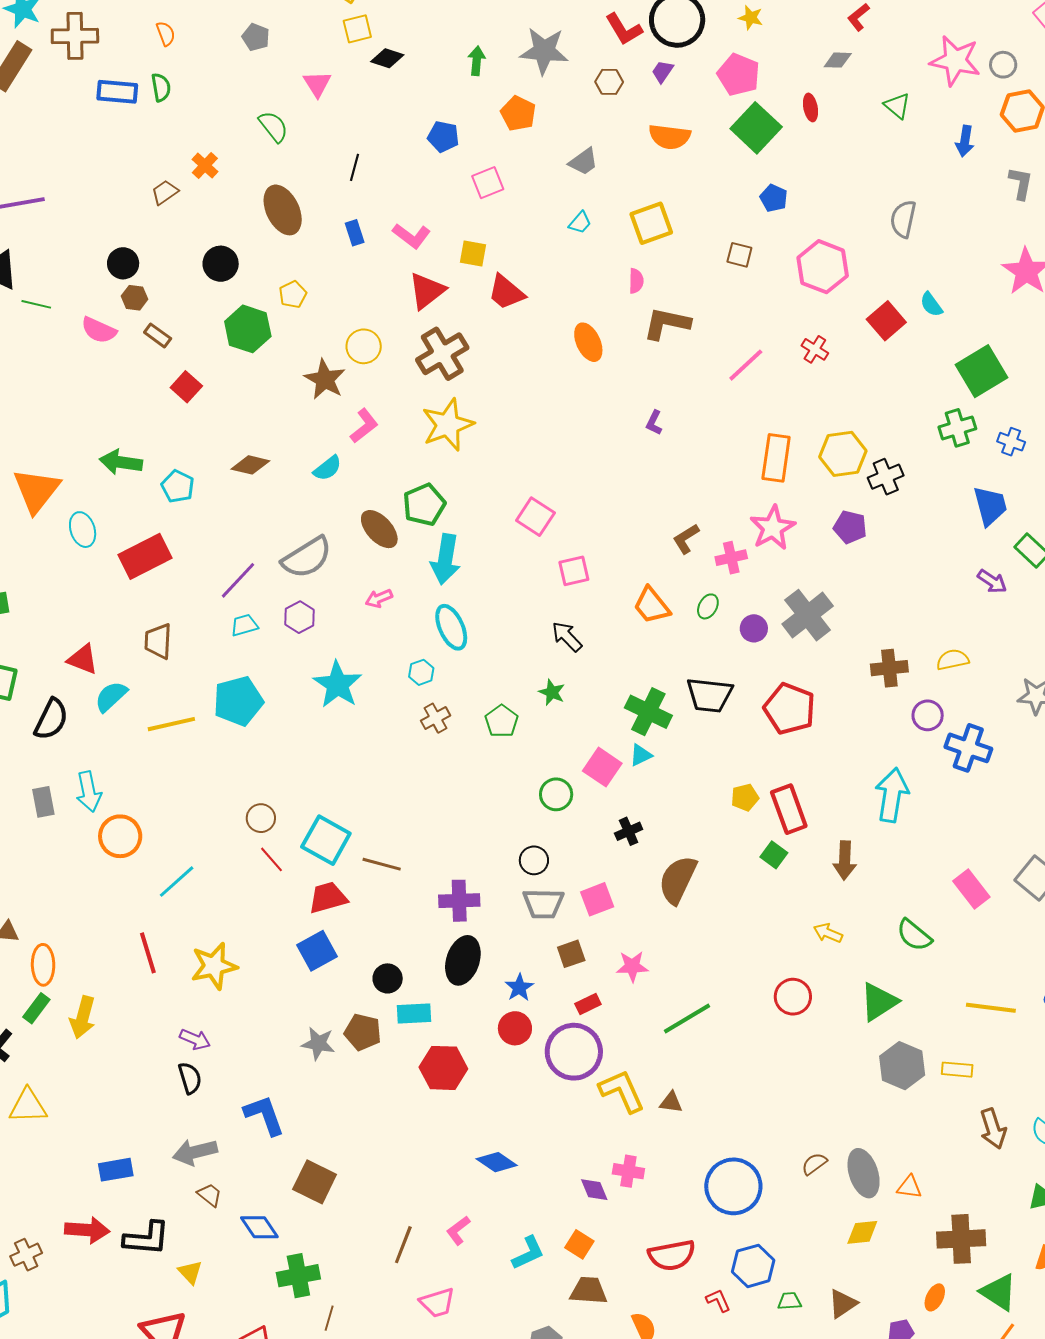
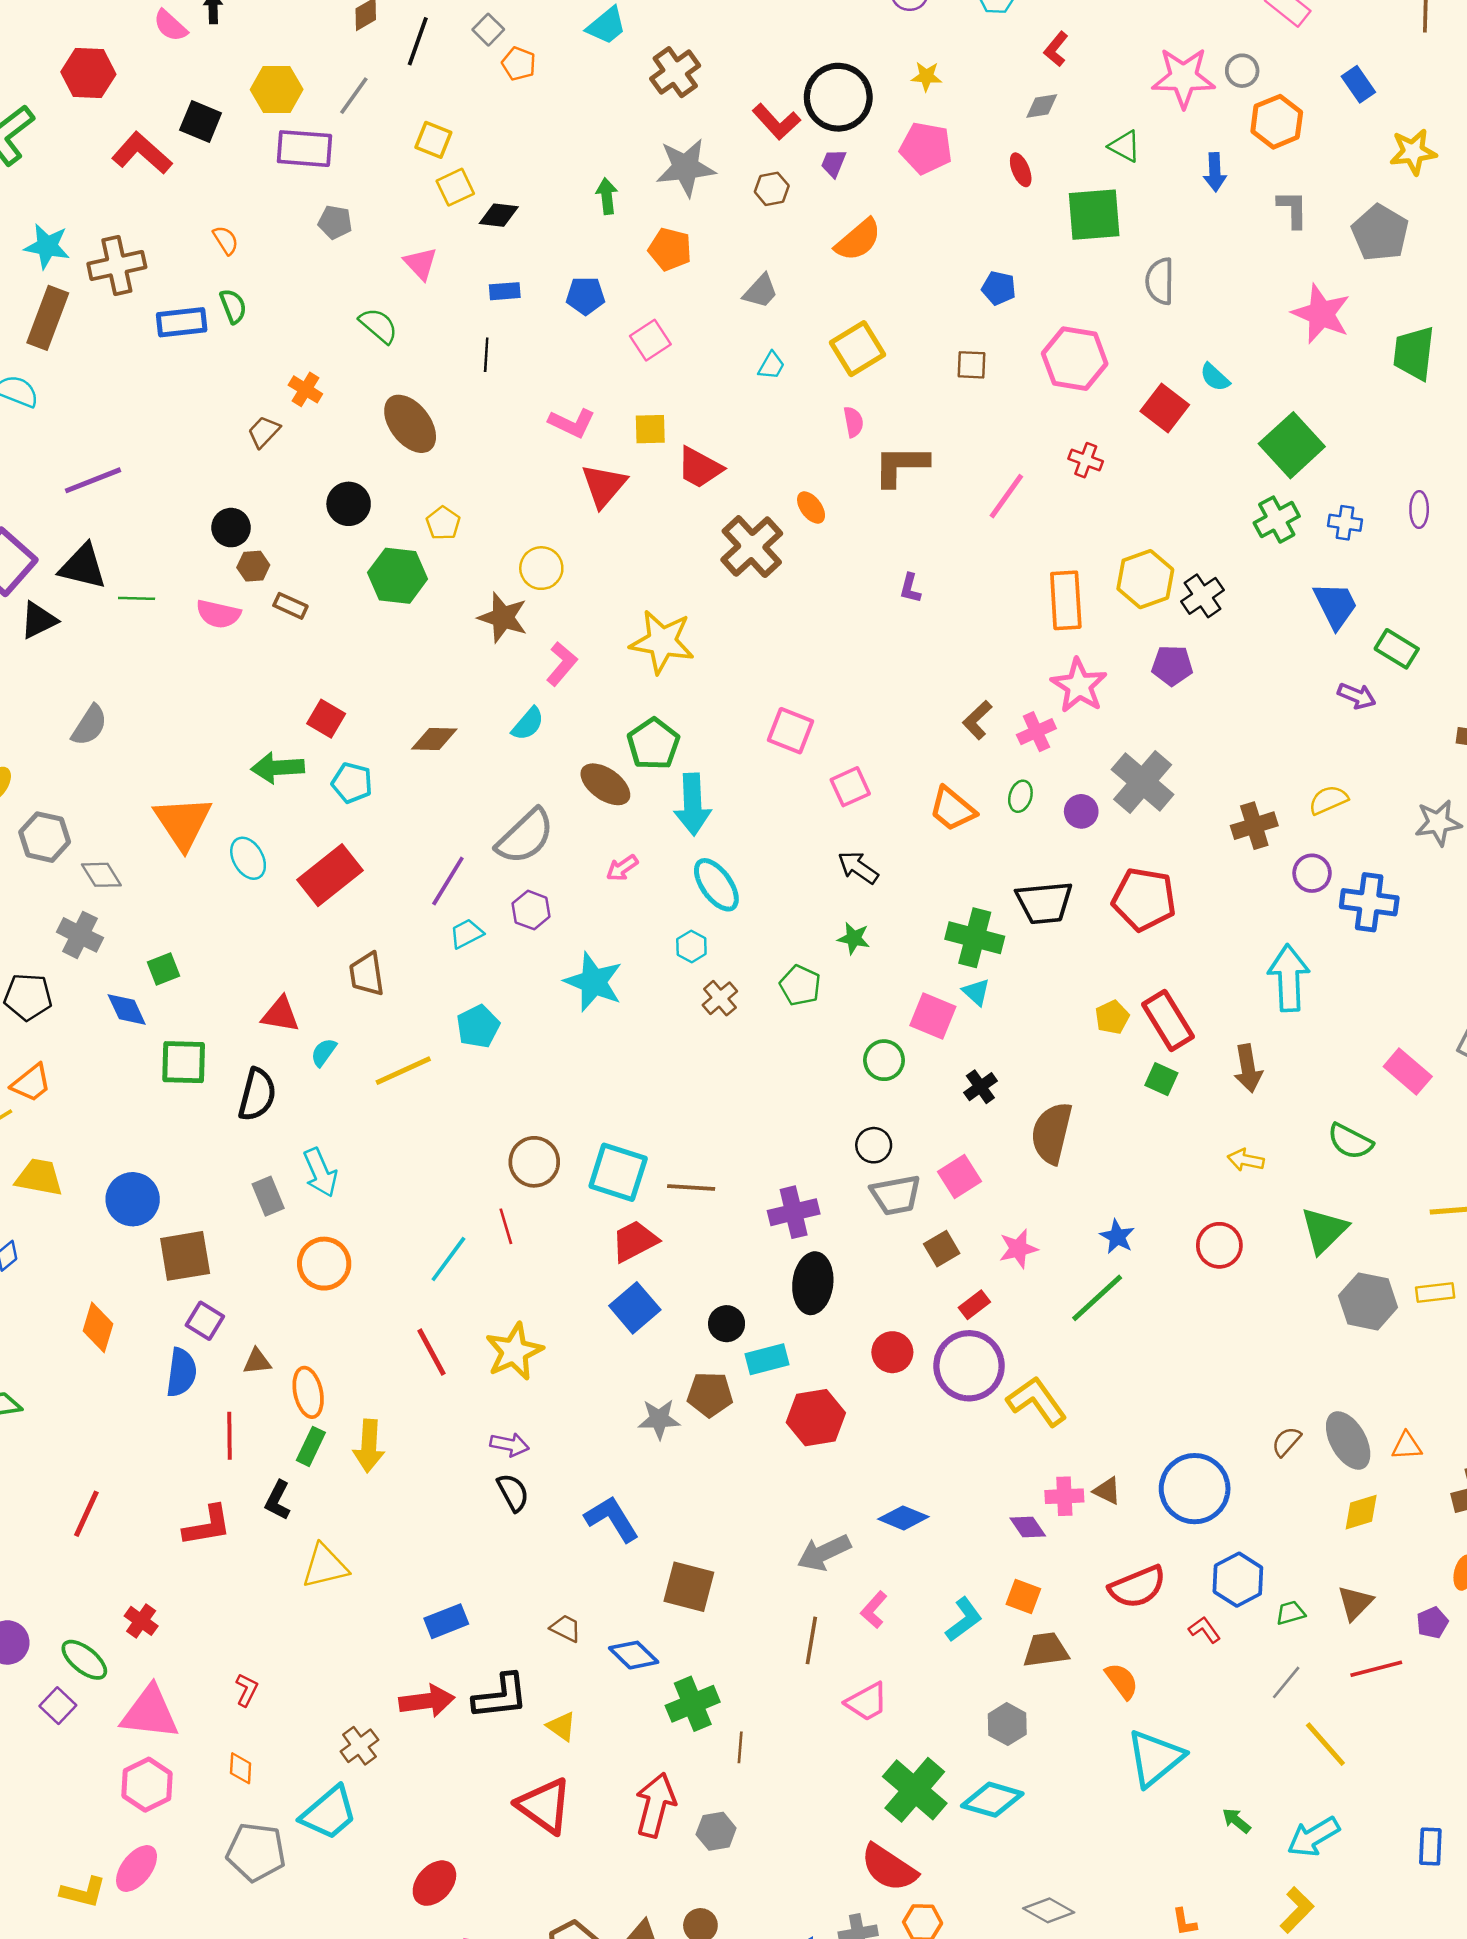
green square: (756, 128) -> (1094, 215), moved, turned -36
orange semicircle: (670, 137) -> (858, 240), turned -36
blue rectangle: (355, 233) -> (505, 291), moved, turned -65
orange ellipse: (588, 342) -> (811, 508), size x0.7
brown cross: (442, 354) -> (752, 547), moved
red square: (186, 387) -> (326, 719), moved
yellow star: (448, 425) -> (662, 642), turned -30
cyan semicircle: (111, 696) -> (324, 1052), size x0.7
cyan pentagon: (238, 701) -> (478, 1026), size x0.7
cyan triangle: (641, 755) -> (976, 992), turned -40
brown circle: (261, 818) -> (534, 1162), size x1.4
orange circle: (120, 836) -> (324, 1264), moved
red line: (272, 859) -> (506, 1226), moved, turned 36
blue star: (519, 988) -> (1117, 1237), moved
brown triangle: (671, 1102) -> (1107, 1491), moved, turned 30
gray arrow: (195, 1152) -> (824, 1553), moved

